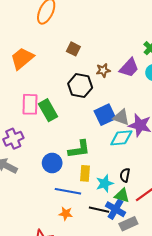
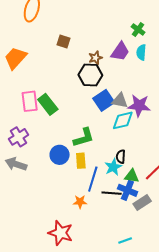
black hexagon: (80, 86) -> (90, 75), moved
yellow rectangle: (85, 173) -> (81, 161), moved
black semicircle: (125, 175) -> (121, 157), moved
blue line: (68, 191) -> (93, 179), moved, turned -75

